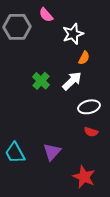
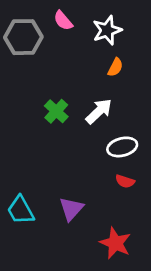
white star: (73, 34) -> (107, 30), moved
orange semicircle: (84, 58) -> (115, 67), moved

